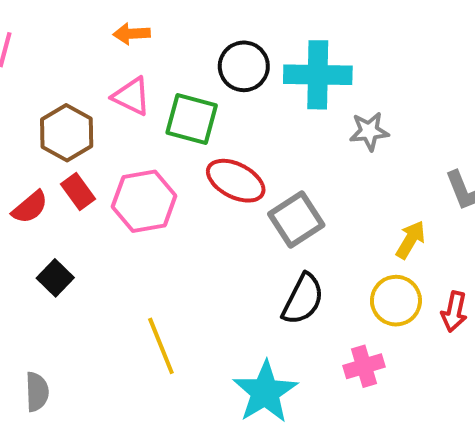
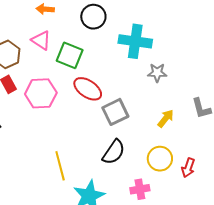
black circle: (244, 66) -> (93, 17), moved
yellow arrow: (411, 240) -> (166, 118), moved
yellow line: (161, 346) -> (60, 166), moved

